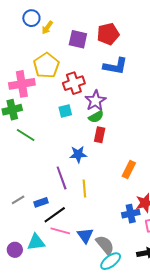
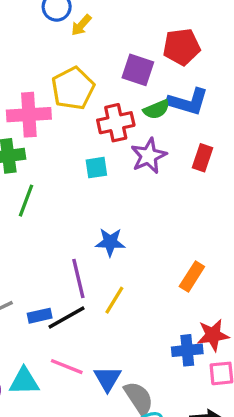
purple square: (78, 39) -> (138, 70), moved
green semicircle: (96, 117) -> (156, 109), moved
green line: (26, 135) -> (26, 201), turned 72
red rectangle: (100, 135) -> (202, 158), moved
yellow line: (84, 188) -> (114, 300), turned 30
black line: (55, 215) -> (66, 317), moved

